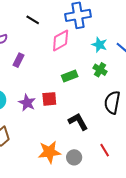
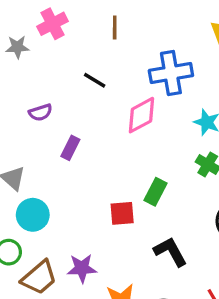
green rectangle: (70, 76) -> (155, 192), moved, turned -42
purple star: (27, 103) -> (82, 268), moved, turned -30

